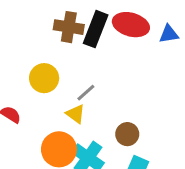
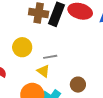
gray line: (86, 93) -> (50, 57), turned 32

